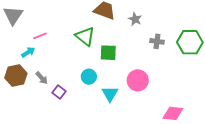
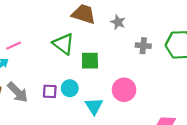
gray arrow: (42, 78) -> (18, 92), size x1.5
purple square: (59, 92) -> (50, 91), moved, turned -32

